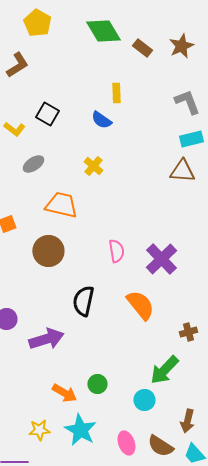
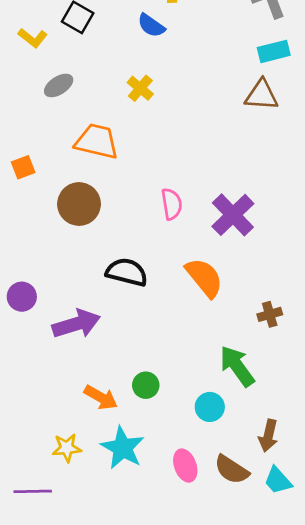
black semicircle: (83, 301) -> (127, 272), turned 92
green arrow: (164, 370) -> (237, 366), turned 100

